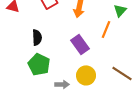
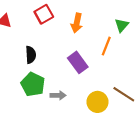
yellow circle: (86, 75) -> (97, 102), moved
gray arrow: (62, 84) -> (58, 95), moved

